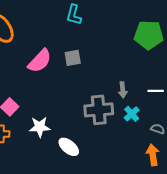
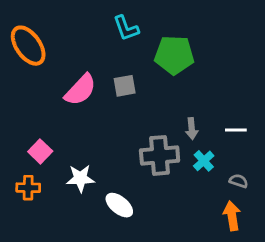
cyan L-shape: (74, 15) -> (126, 28), turned -35
green pentagon: (149, 35) -> (174, 55), moved

